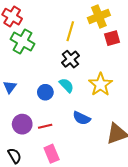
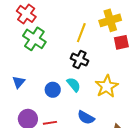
black cross: (70, 59) -> (80, 60), turned -30

